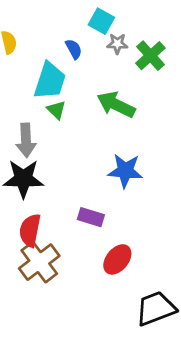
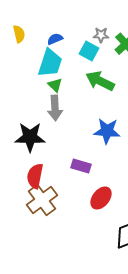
cyan square: (101, 21) -> (89, 51), moved
blue semicircle: (74, 49) -> (55, 39), moved, turned -84
gray arrow: (26, 140) -> (55, 108), moved

